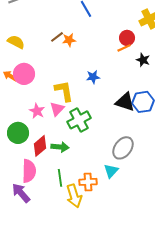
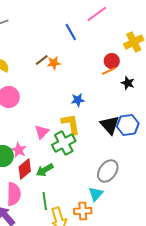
yellow L-shape: (64, 91) -> (71, 124), moved
black triangle: (125, 102) -> (110, 125), turned 30
pink star: (37, 111) -> (19, 150), moved
green arrow: (60, 147) -> (45, 170), turned 144
orange cross: (88, 182) -> (83, 211), moved

